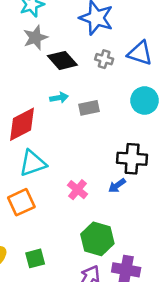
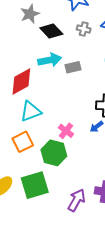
cyan arrow: (59, 98) -> (50, 60), size x1.6
green hexagon: (97, 239) -> (54, 153), moved
green square: (35, 258) -> (35, 185), size x1.8

